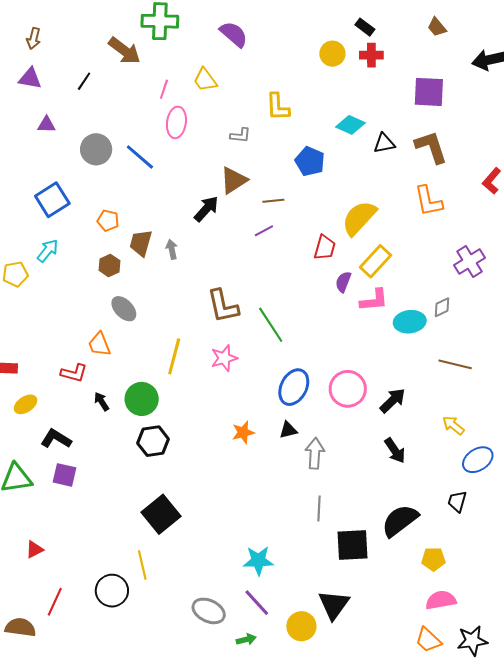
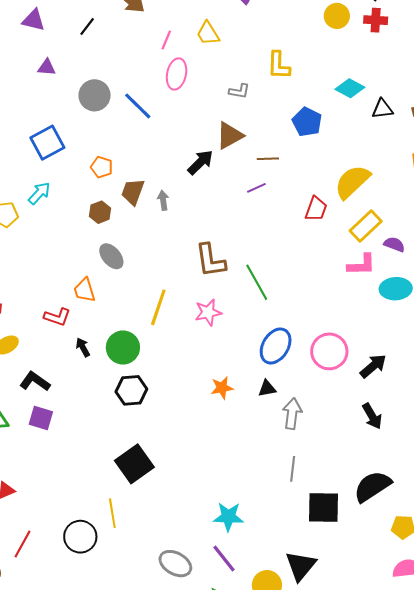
purple semicircle: (343, 282) -> (394, 244), moved, turned 85

